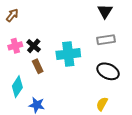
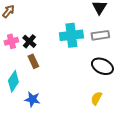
cyan cross: (68, 54) -> (71, 35), moved

